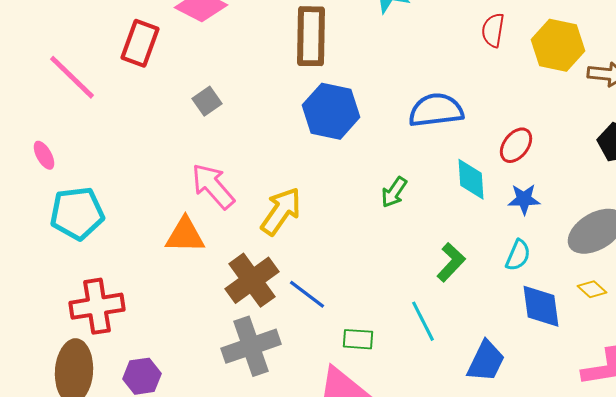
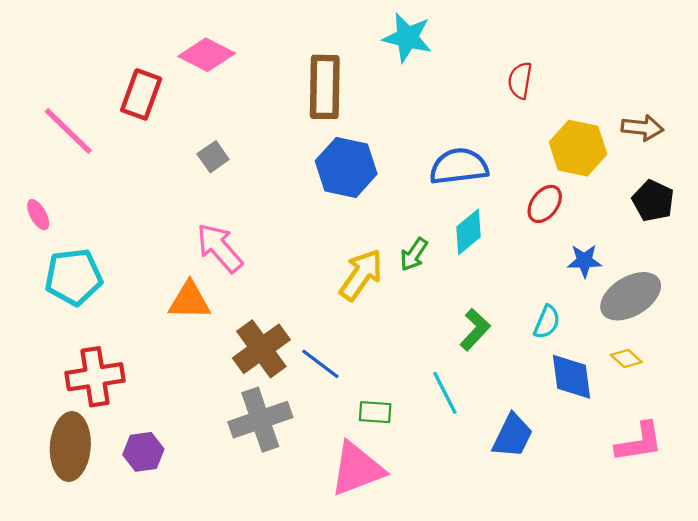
yellow hexagon: (558, 45) -> (578, 148), moved
cyan diamond: (471, 179) -> (469, 232), moved, turned 54
blue star: (524, 199) -> (584, 261), moved
yellow arrow: (281, 211) -> (361, 275), moved

